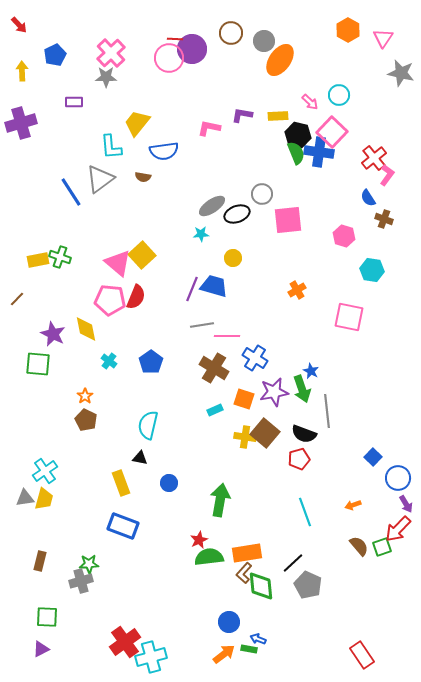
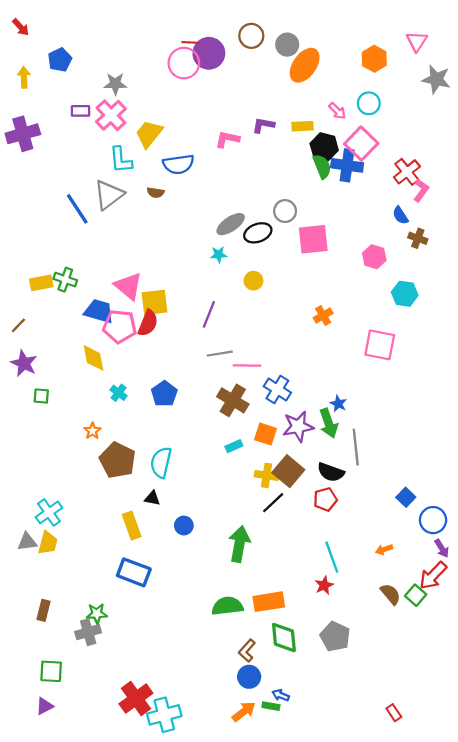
orange hexagon: (348, 30) -> (374, 59), moved
pink cross: (111, 53) -> (111, 115), moved
yellow square: (142, 255) -> (154, 302), moved, turned 36
blue trapezoid: (214, 286) -> (99, 311), moved
purple star: (53, 334) -> (24, 363), moved
green square: (38, 364) -> (41, 396), size x0.6
brown pentagon: (86, 420) -> (117, 460), moved, size x1.5
red star: (199, 540) -> (324, 585), moved
green square: (382, 547) -> (416, 595), turned -30
black line: (293, 563) -> (273, 503), moved
brown L-shape: (244, 573) -> (247, 651), moved
red rectangle: (362, 655) -> (394, 713), size x0.6

